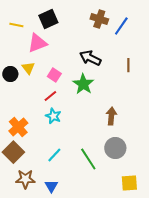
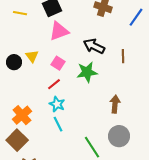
blue line: (121, 26) -> (136, 17), moved
pink triangle: (37, 43) -> (59, 31), moved
brown line: (128, 65) -> (123, 56), moved
green star: (83, 84) -> (87, 72), turned 30
cyan line: (54, 155) -> (58, 124), moved, turned -70

